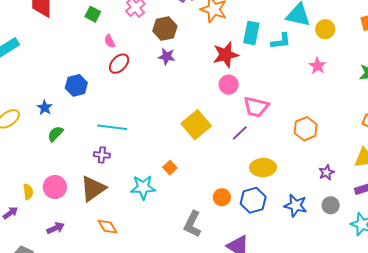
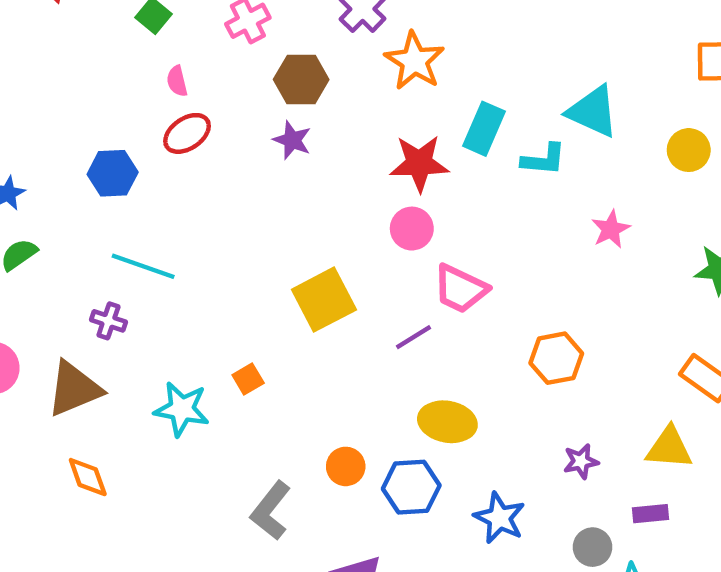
yellow circle: (325, 29) -> (689, 150), moved
blue hexagon: (76, 85) -> (113, 173), moved
gray circle: (331, 205) -> (593, 547), moved

